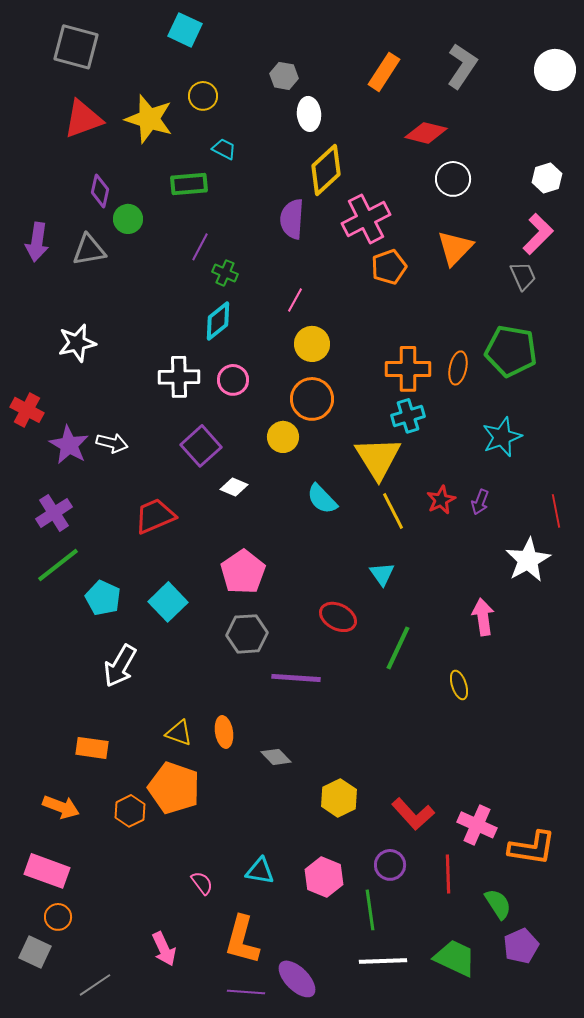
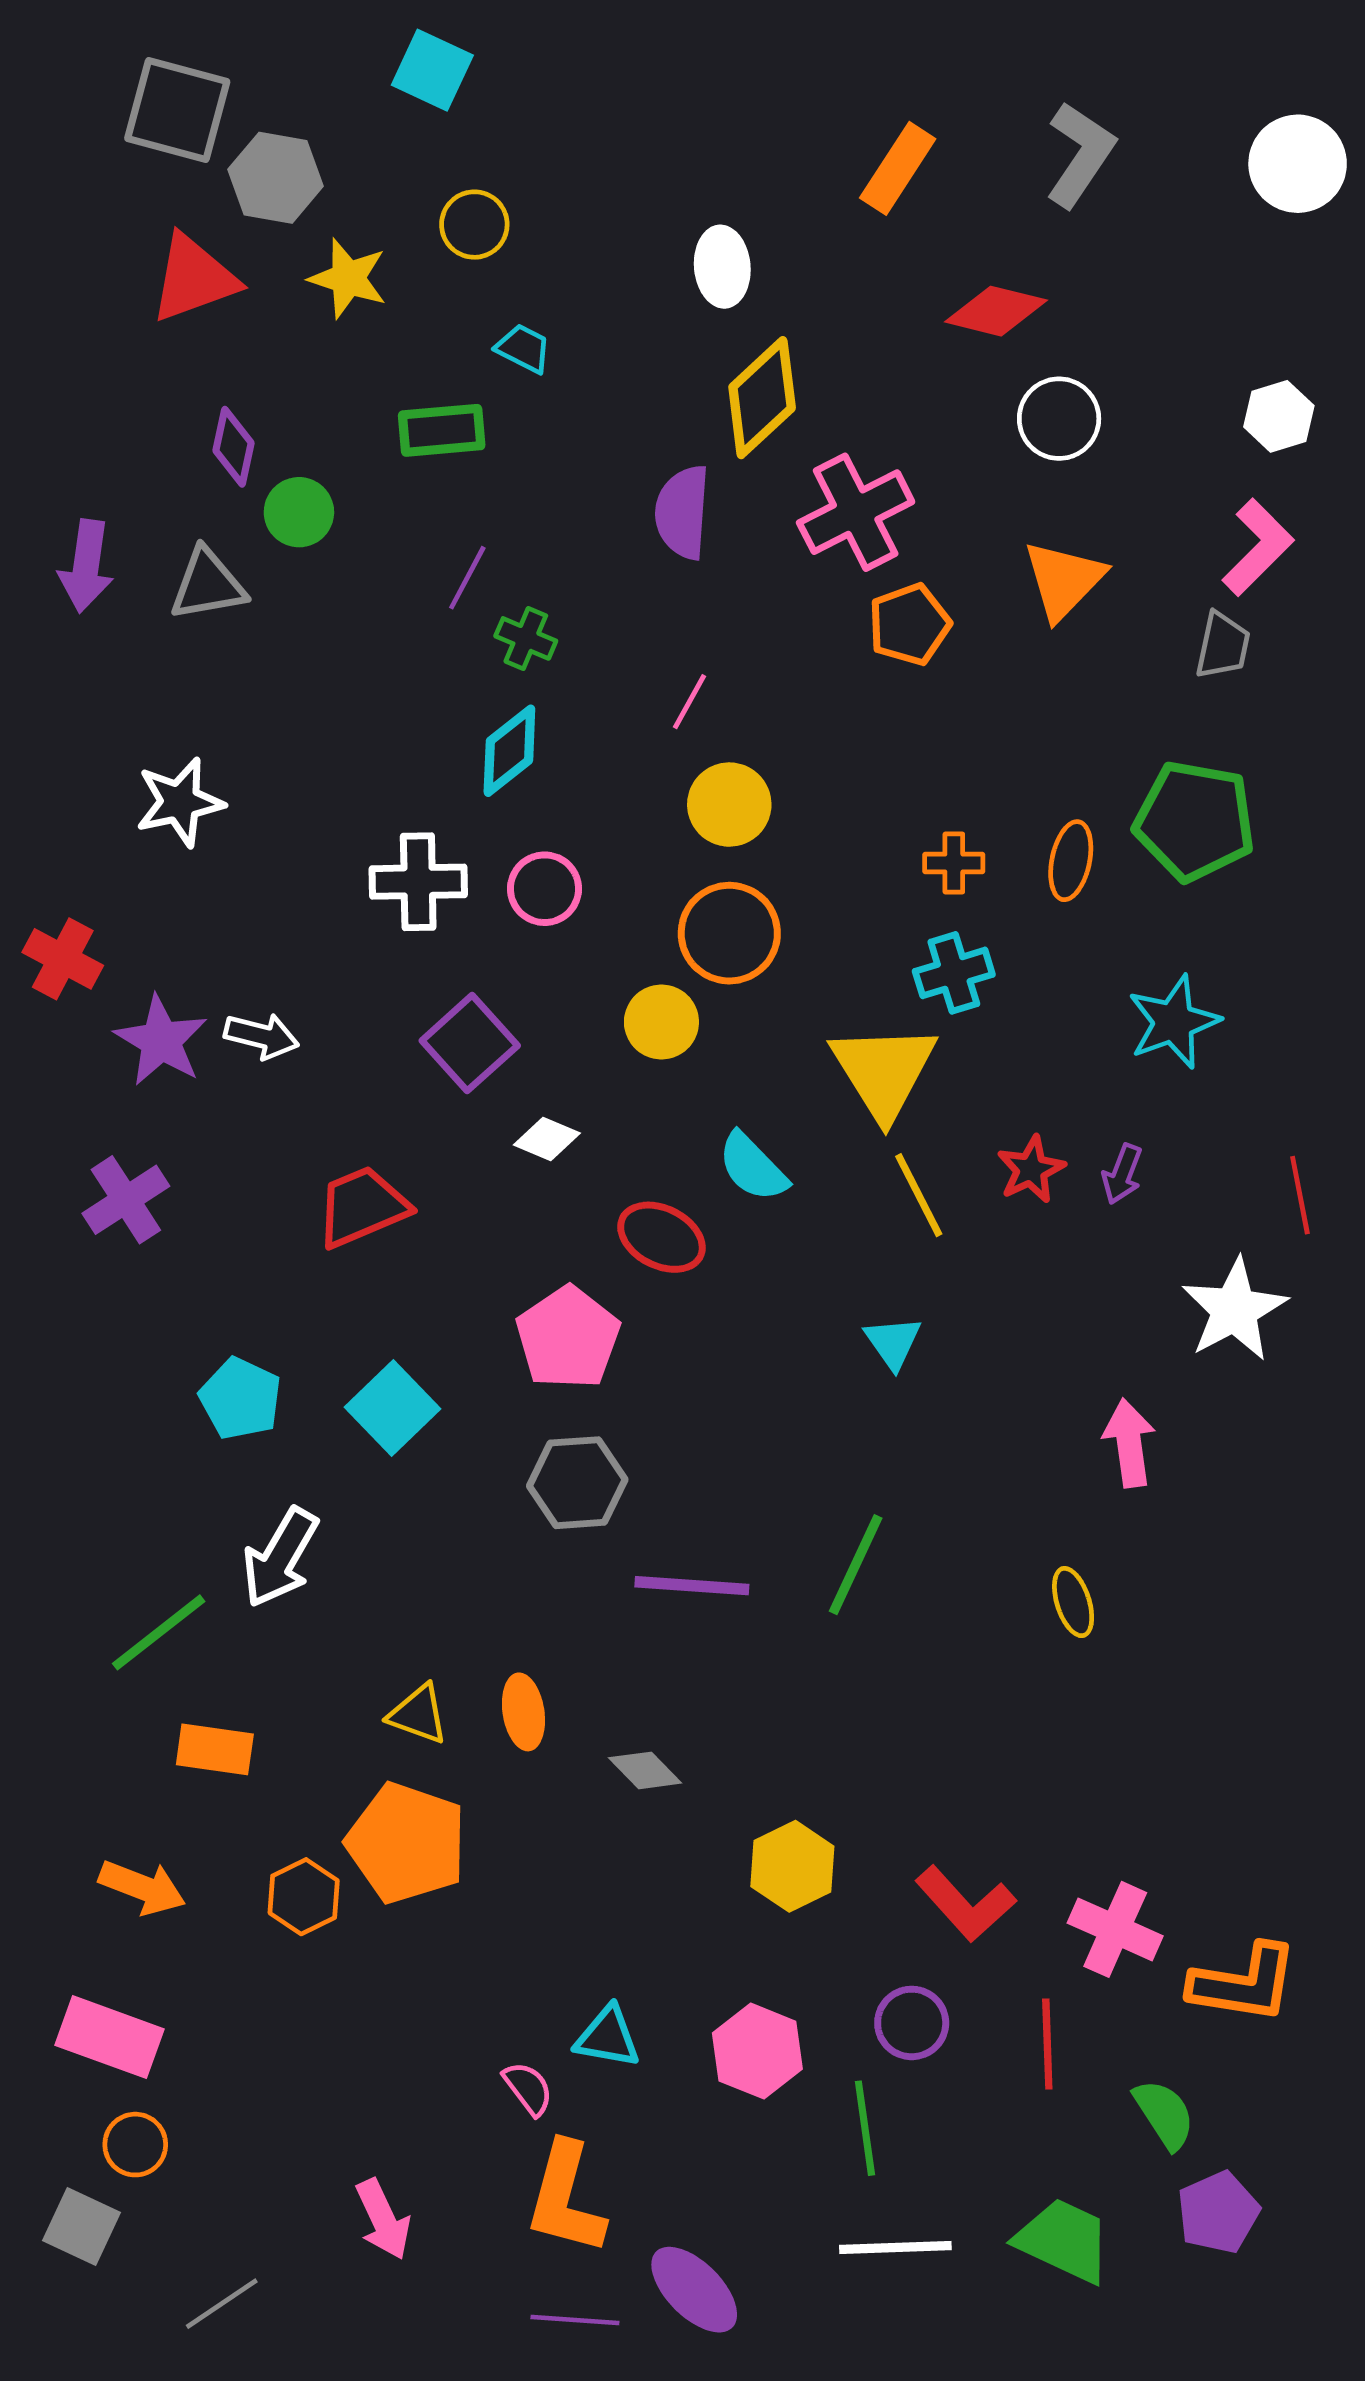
gray hexagon: (284, 76) -> (276, 178), moved, size x1.4
yellow star: (149, 119) -> (348, 278), size x0.7
gray trapezoid: (523, 276) -> (1223, 645), turned 36
orange cross: (408, 369) -> (954, 863), size x0.6
green line: (58, 565) -> (159, 1632), moved
red ellipse: (338, 617) -> (661, 1237), moved
green line: (398, 648) -> (856, 1565), moved
pink semicircle: (202, 883) -> (528, 2088), moved

